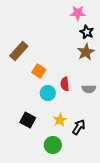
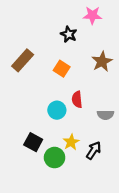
black star: (87, 32) -> (69, 34), moved
orange square: (39, 71) -> (62, 69), moved
gray semicircle: (89, 89) -> (105, 115), moved
green circle: (53, 145) -> (55, 158), moved

